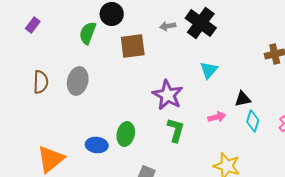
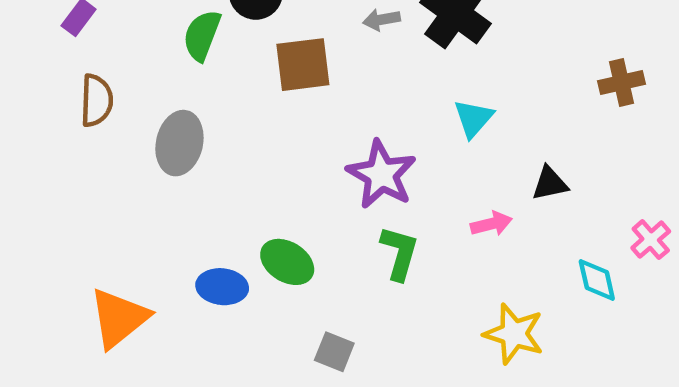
brown semicircle: (41, 82) -> (96, 100), moved
cyan diamond: (253, 121) -> (597, 280), moved, turned -30
green ellipse: (126, 134) -> (287, 262), turned -70

